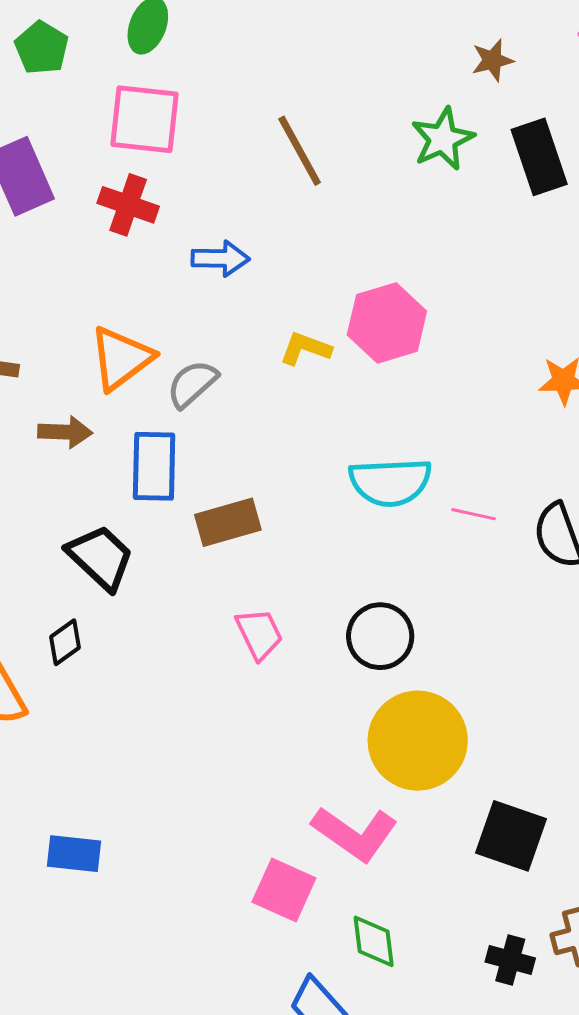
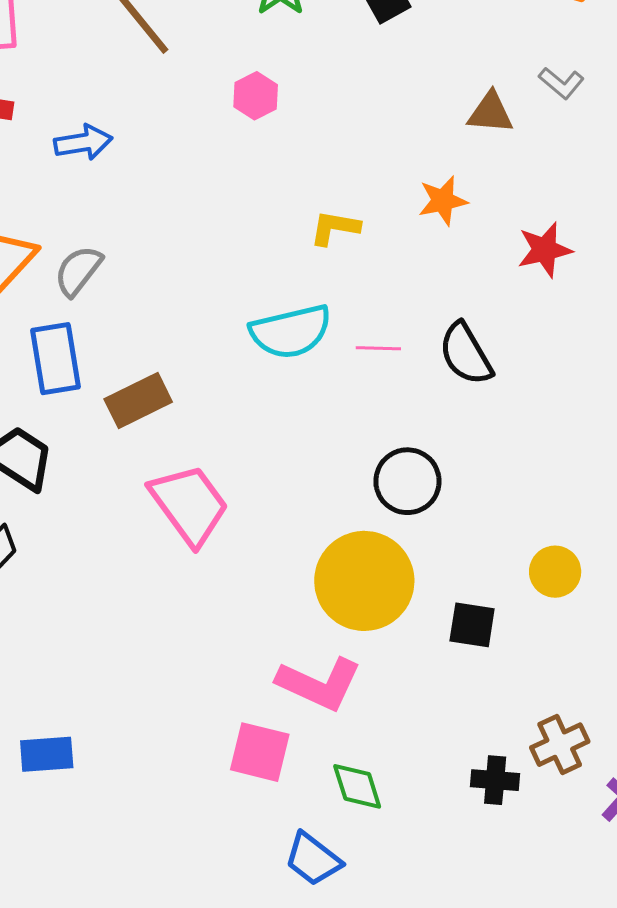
pink hexagon: (387, 323) -> (256, 96), moved, size x0.6
yellow L-shape: (305, 349) -> (335, 228), moved
pink trapezoid: (259, 634) -> (189, 505), size x1.6
black circle: (380, 636) -> (407, 481), moved
black square: (511, 836) -> (472, 625), moved, size x0.7

